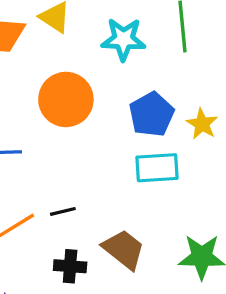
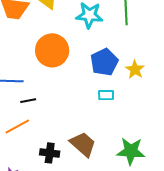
cyan rectangle: (157, 168) -> (106, 95), size x0.6
black line: (63, 211) -> (28, 101), moved

